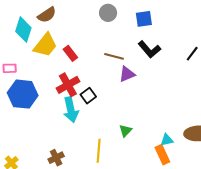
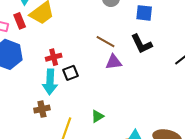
red rectangle: (70, 53) -> (20, 21), moved
red cross: (68, 85) -> (54, 57), size x0.7
brown cross: (56, 158) -> (42, 109), moved

